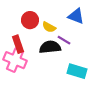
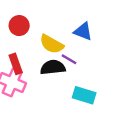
red circle: (30, 20) -> (19, 26), moved
yellow semicircle: (49, 27) -> (52, 44), size x1.5

